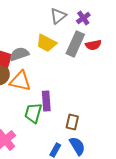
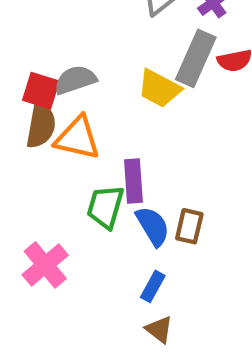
yellow trapezoid: (46, 43) -> (159, 88), moved
blue semicircle: (77, 146) -> (153, 226), moved

